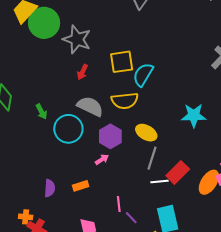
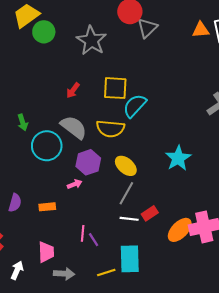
green circle: (44, 23) -> (44, 32), size x0.7
gray star: (77, 39) -> (91, 41), moved
cyan star: (194, 115) -> (178, 158), turned 30
red rectangle: (178, 172) -> (150, 213), size x0.7
purple line: (131, 218) -> (94, 240), moved

